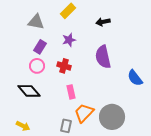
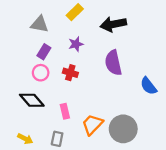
black arrow: (103, 22) -> (113, 24), size x1.6
pink rectangle: (71, 92) -> (65, 111), moved
gray rectangle: (66, 126) -> (57, 139), moved

